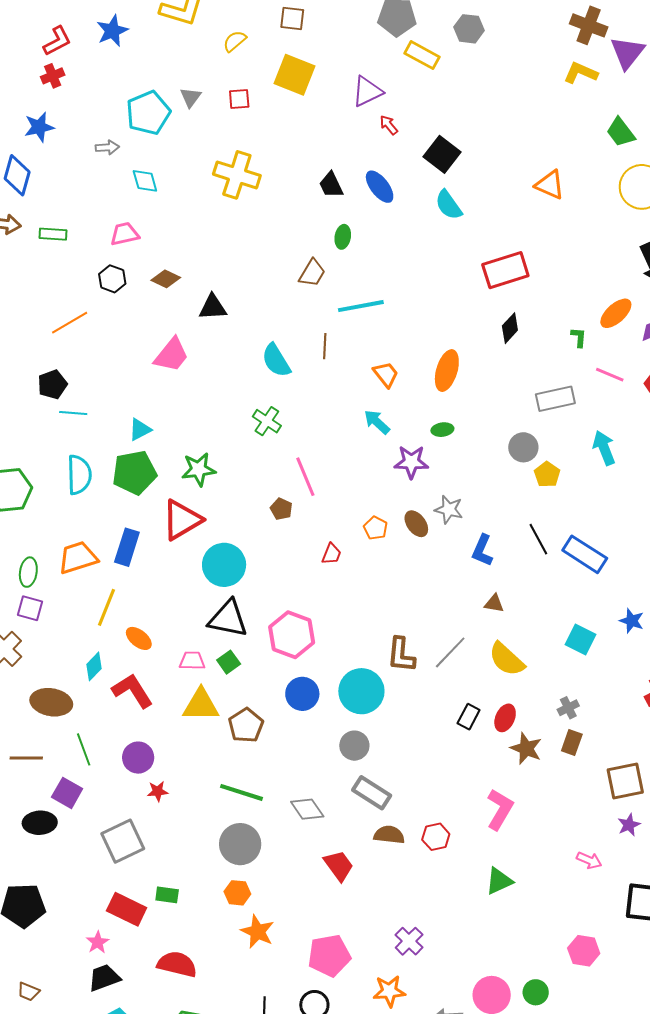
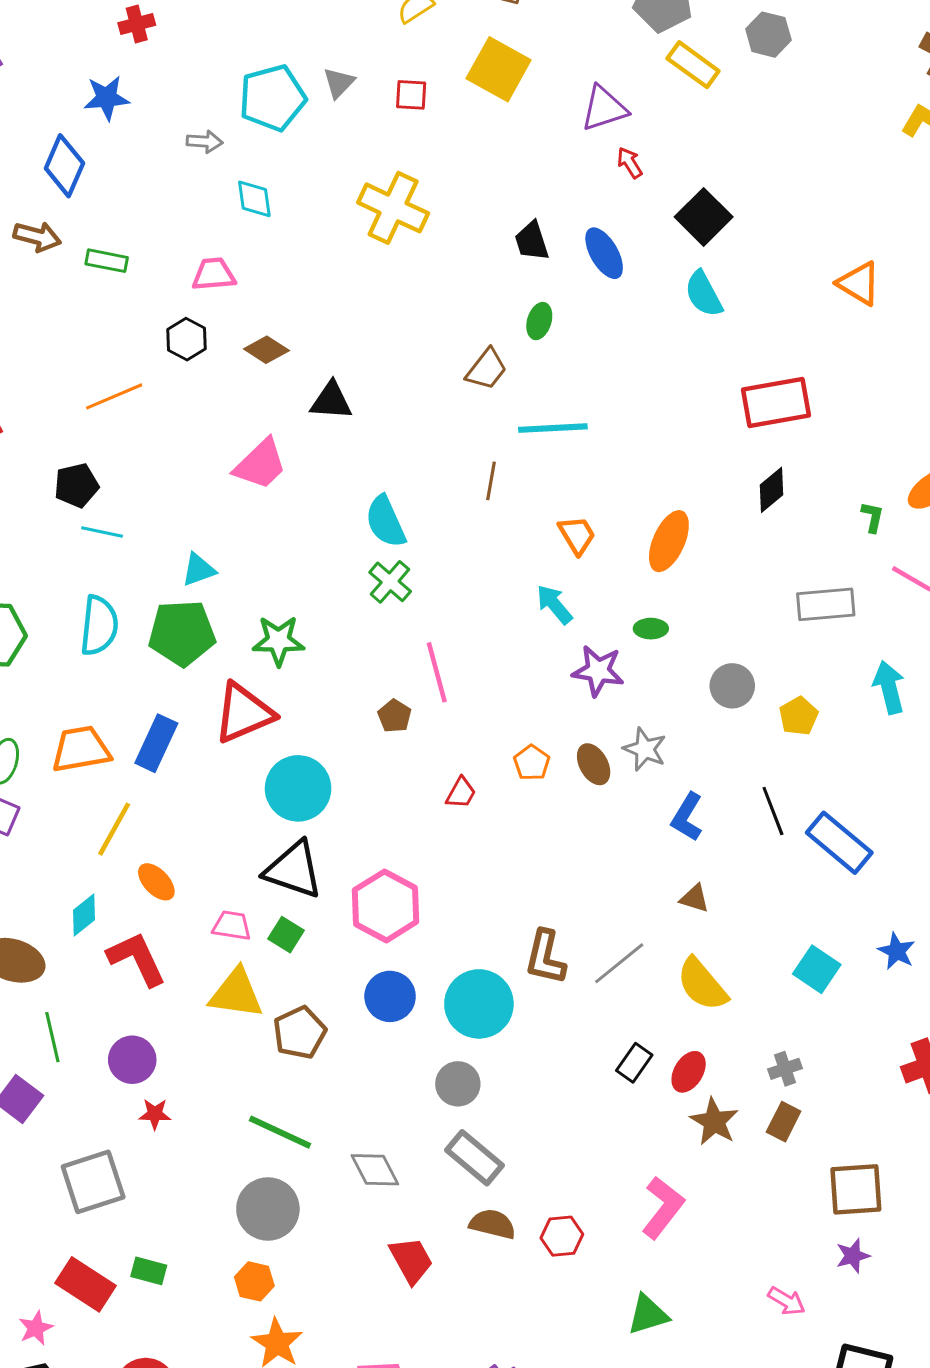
cyan semicircle: (276, 360) -> (386, 522), moved
gray circle: (523, 447) -> (732, 686), moved
green square: (229, 662) -> (286, 935), turned -30

